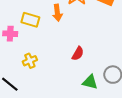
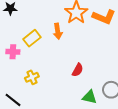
yellow rectangle: (30, 20) -> (32, 38), turned -54

